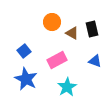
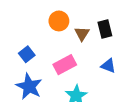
brown triangle: (72, 33) -> (82, 34), turned 32

